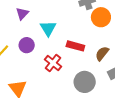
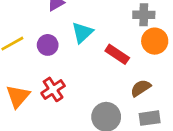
red rectangle: (75, 46) -> (117, 54), moved
red cross: (53, 63) -> (53, 89), moved

